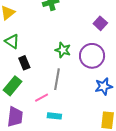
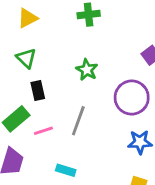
green star: (63, 50) -> (87, 70), moved
pink line: (42, 98) -> (43, 131), moved

